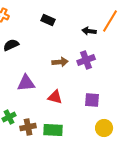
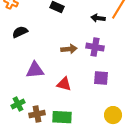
purple cross: (86, 60) -> (95, 47), turned 30
purple square: (92, 100) -> (101, 78), moved

